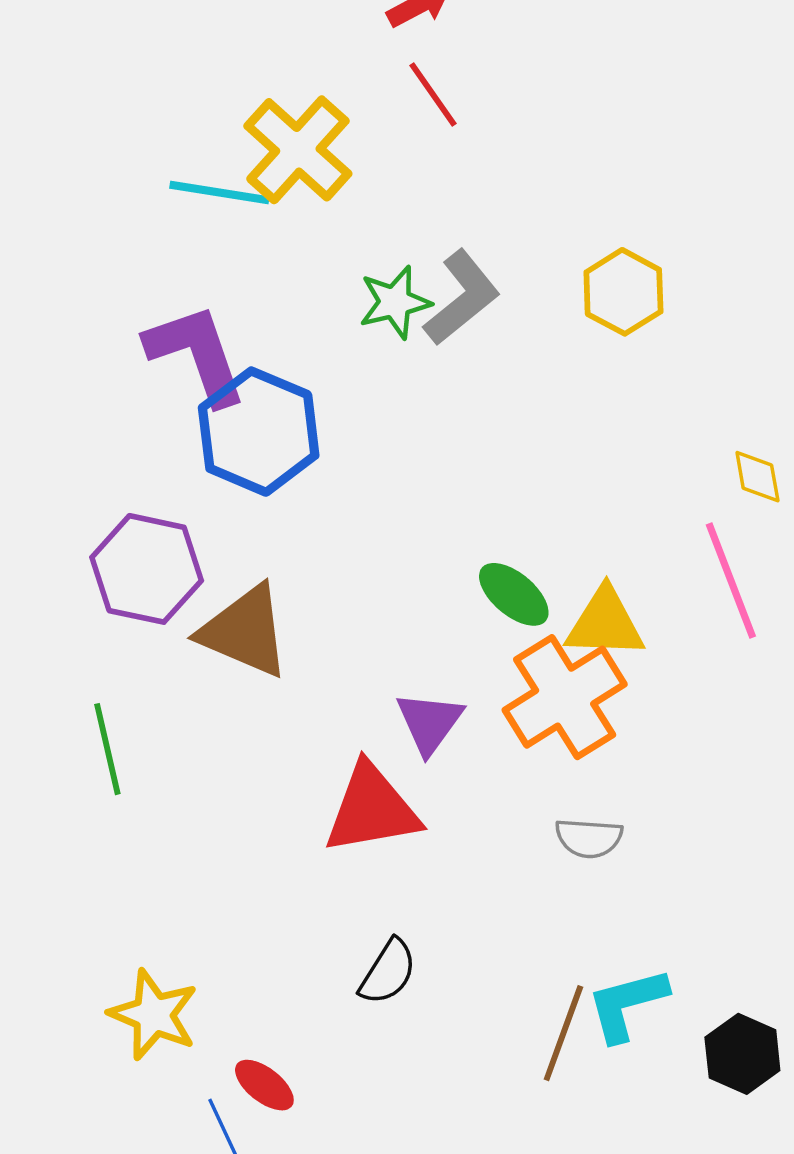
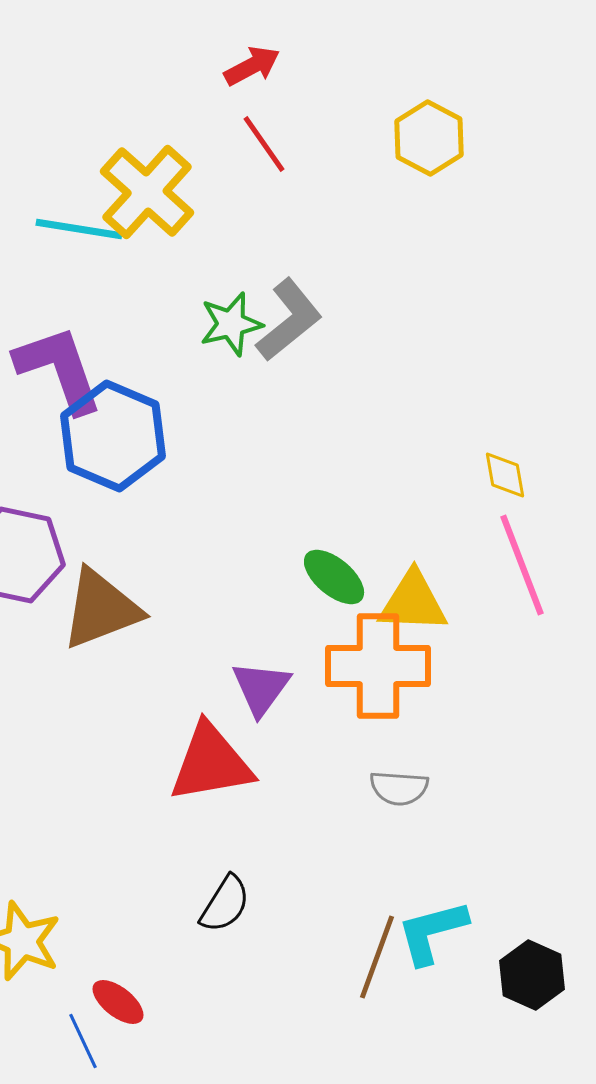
yellow hexagon: (623, 292) -> (429, 138), moved
yellow diamond: (757, 477) -> (505, 475), moved
brown triangle: (245, 631) -> (101, 609), turned -44
orange cross: (565, 697) -> (378, 666), turned 32

